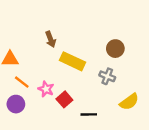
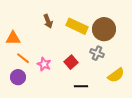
brown circle: (115, 49) -> (104, 29), size x1.5
yellow rectangle: (73, 61) -> (77, 26), moved
red square: (64, 99) -> (71, 62), moved

